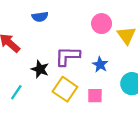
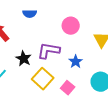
pink circle: (102, 24) -> (71, 26), moved
pink square: (95, 96) -> (68, 88), turned 32

